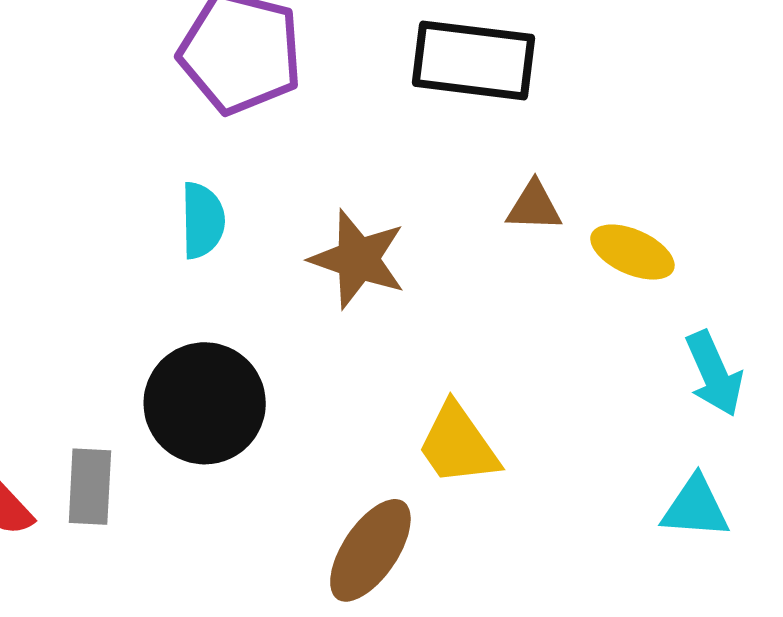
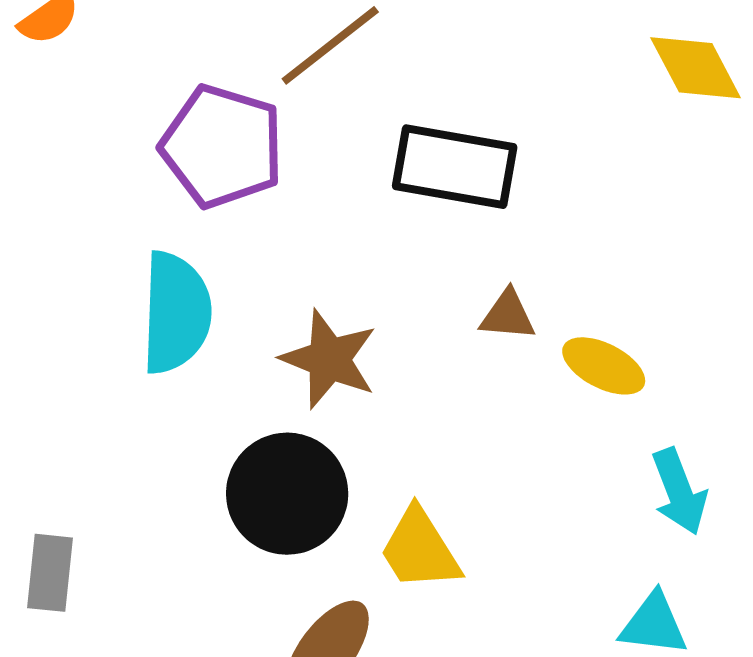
cyan semicircle: (203, 220) -> (176, 313), size x1.6
black circle: (205, 403) -> (287, 494), moved

